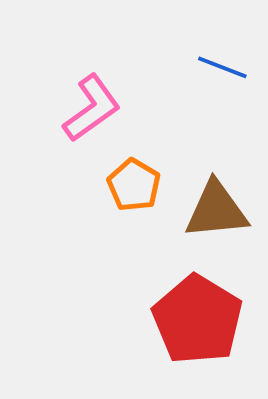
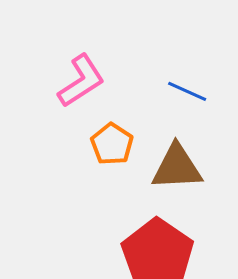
blue line: (222, 67) -> (187, 91), moved

